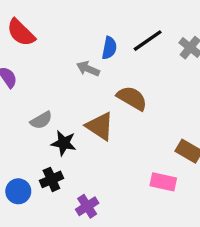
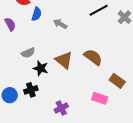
blue semicircle: (109, 48) -> (37, 14), moved
brown semicircle: (132, 98) -> (93, 57), moved
purple cross: (87, 206) -> (61, 108), moved

